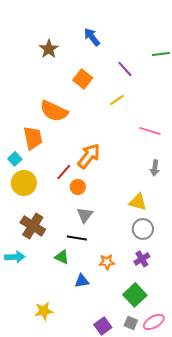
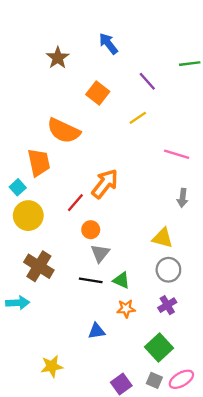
orange circle: (78, 187) -> (91, 230), moved
green triangle: (62, 257) -> (121, 280), moved

